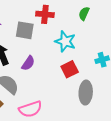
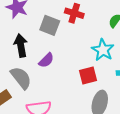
cyan star: (65, 41) -> (103, 50), moved

